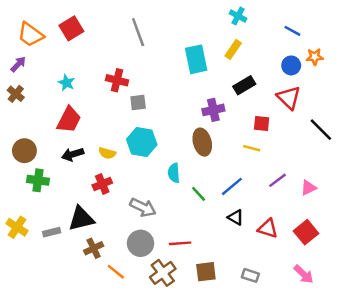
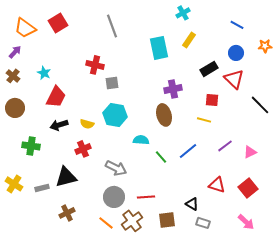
cyan cross: (238, 16) -> (183, 13), moved, turned 32
orange star: (315, 57) -> (265, 46), moved
cyan star: (66, 83) -> (44, 73), moved
black rectangle: (244, 85) -> (209, 69), moved
brown circle: (24, 151) -> (15, 108), moved
cyan semicircle: (174, 173) -> (141, 140), turned 98
black triangle: (236, 217) -> (192, 204), moved
brown cross: (94, 248) -> (67, 213), moved
orange line: (116, 272) -> (106, 223), moved

